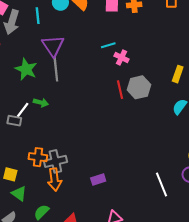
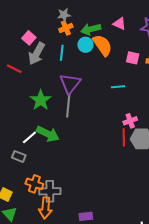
cyan line: (108, 45) -> (118, 87), moved
pink cross: (121, 58) -> (130, 121), moved, turned 32
green arrow: (41, 103) -> (48, 134), size x1.6
gray rectangle: (14, 121) -> (19, 156), moved

